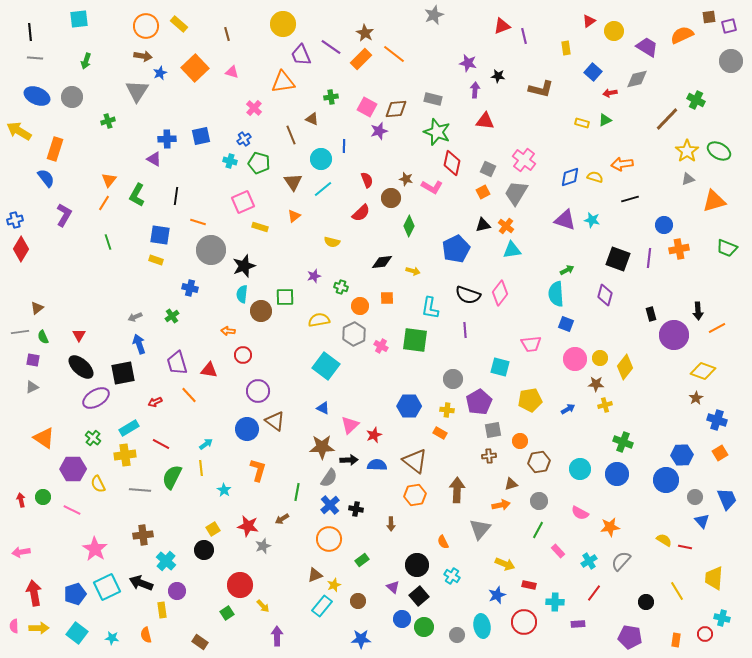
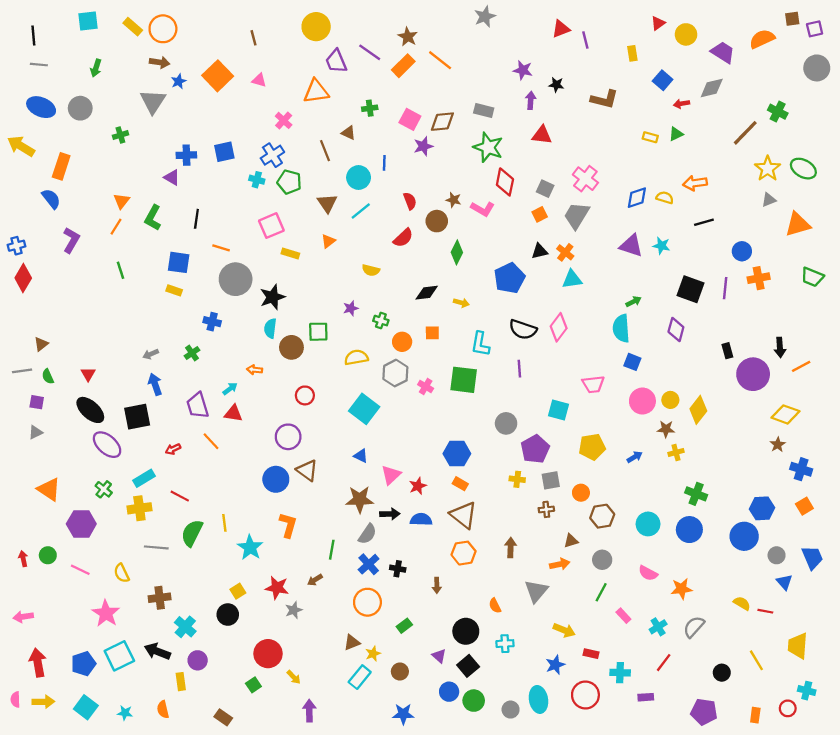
yellow rectangle: (179, 24) -> (133, 27), moved
blue cross: (244, 139) -> (272, 155), size x1.5
red circle: (243, 355) -> (305, 395), moved
purple ellipse: (96, 398) -> (107, 445), turned 72
yellow cross: (447, 410) -> (517, 479), moved
orange rectangle: (440, 433) -> (460, 484), moved
cyan arrow: (206, 444) -> (230, 389), moved
yellow semicircle: (98, 484) -> (122, 573), moved
cyan star: (224, 490) -> (250, 547), size x1.6
brown arrow: (457, 490) -> (511, 547), size x0.7
cyan cross: (452, 576) -> (505, 644), turned -35

